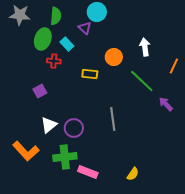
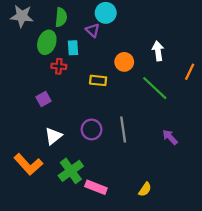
cyan rectangle: (67, 44) -> (73, 48), turned 40
purple arrow: (166, 104) -> (170, 137), moved
purple circle: (74, 128) -> (92, 129), moved
green cross: (65, 157) -> (71, 171), turned -30

